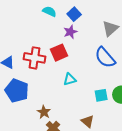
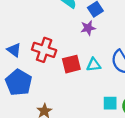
red square: (59, 53) -> (71, 64), moved
cyan triangle: (70, 79) -> (94, 65), moved

